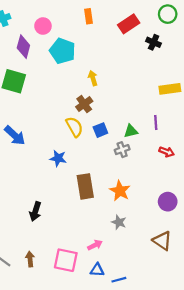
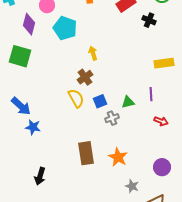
gray cross: (122, 150) -> (112, 118), moved
blue star: (58, 158) -> (33, 127), moved
gray star: (119, 222) -> (132, 186), moved

